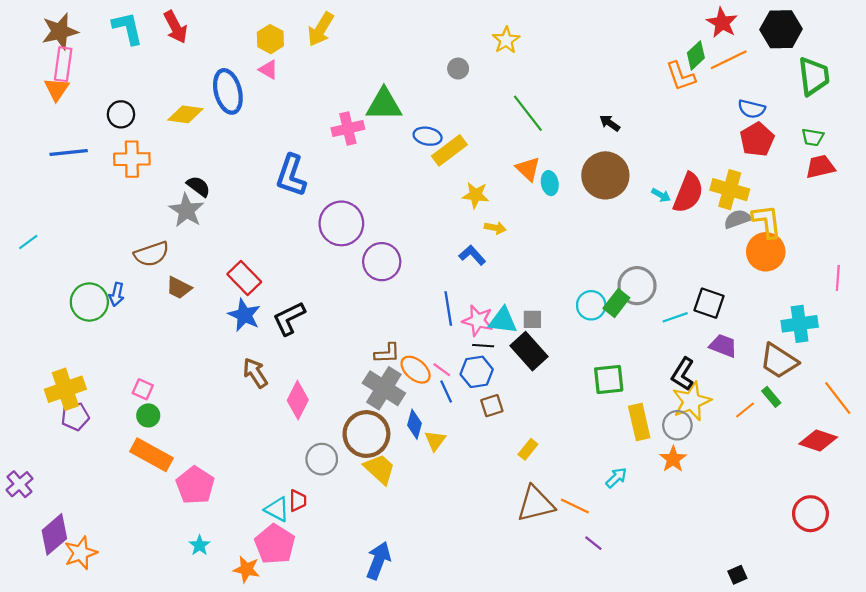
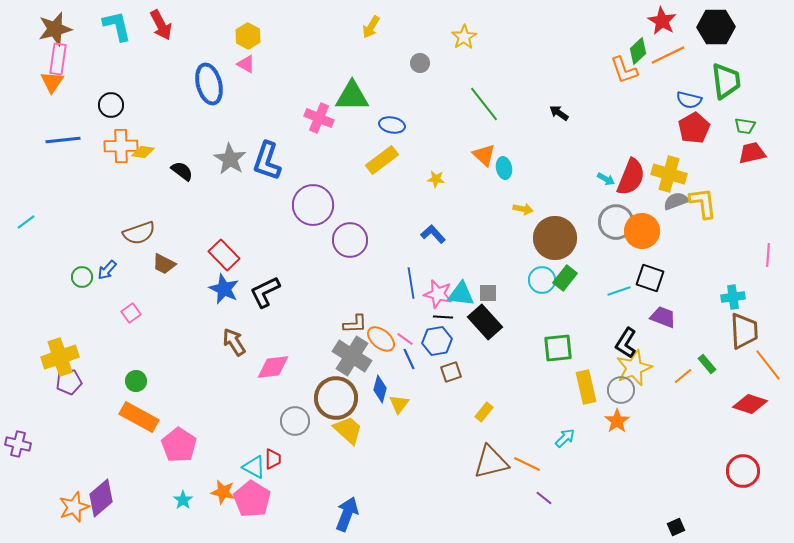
yellow arrow: (321, 29) -> (371, 27), moved, size x0.7
green trapezoid: (814, 76) -> (726, 81), moved
yellow diamond: (185, 114) -> (143, 152), moved, size x0.7
pink cross: (348, 129) -> (319, 118), turned 36
yellow rectangle: (449, 150) -> (382, 160), moved
brown circle: (605, 175) -> (555, 238), moved
yellow star: (476, 195) -> (436, 179), size x0.7
gray star: (186, 210) -> (230, 159), moved
yellow arrow: (495, 228) -> (523, 209), moved
orange circle: (766, 252) -> (642, 231), moved
gray circle: (637, 286) -> (616, 222), moved
blue arrow: (117, 294) -> (107, 270), turned 30
green circle: (89, 302) -> (82, 277), size x0.6
cyan cross: (800, 324) -> (733, 297), size x0.7
brown trapezoid: (779, 361) -> (744, 331), moved, turned -126
pink square: (143, 389) -> (131, 313), moved, turned 30
pink diamond: (298, 400) -> (273, 367), turned 56
purple cross: (20, 484) -> (18, 444), turned -35
purple diamond: (54, 534) -> (101, 498), moved
orange star: (246, 569) -> (223, 492), moved

